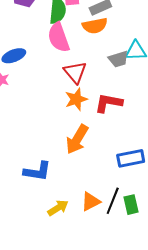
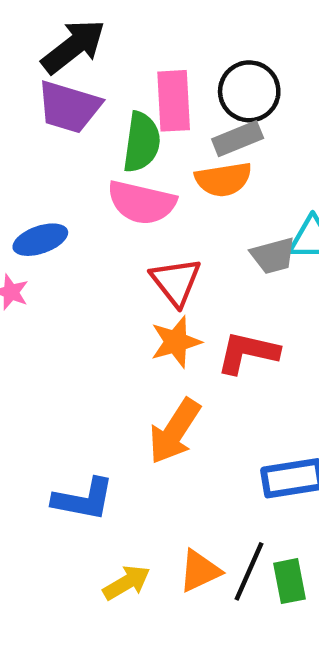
pink semicircle: (59, 37) -> (142, 202), turned -60

